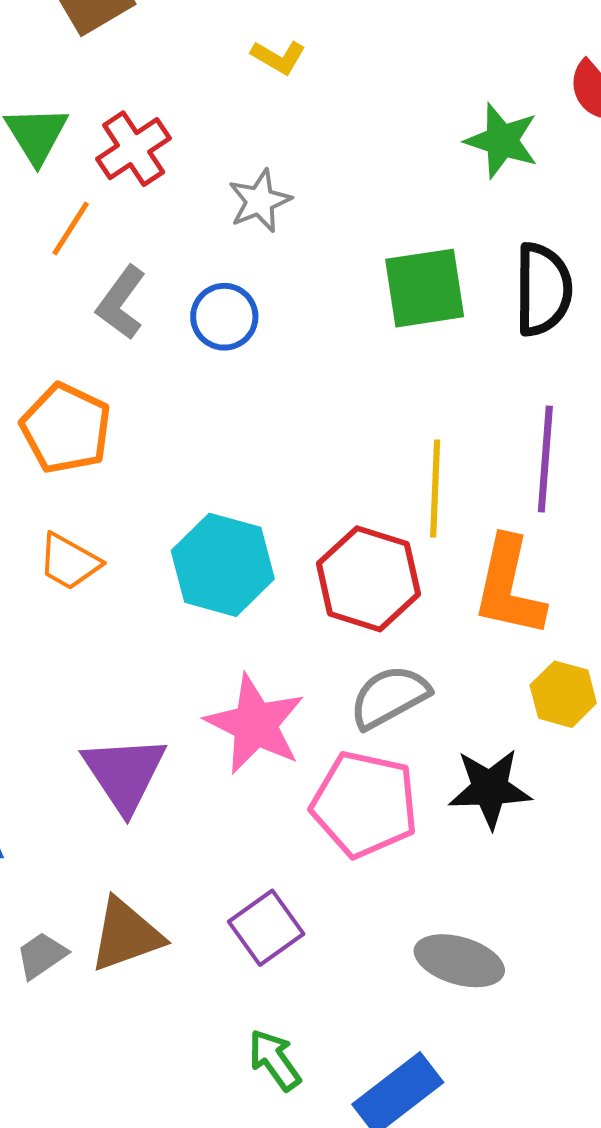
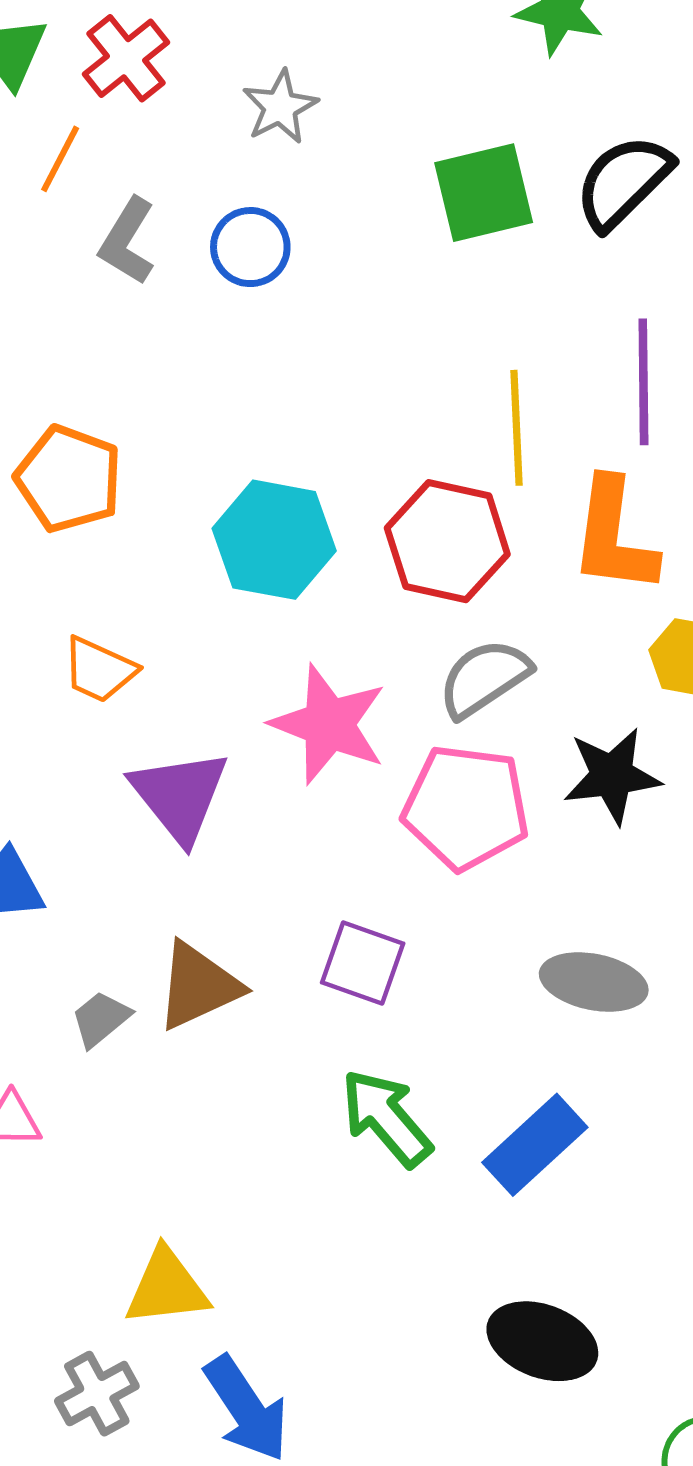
black semicircle: (543, 289) -> (623, 182), turned -130
orange pentagon: (66, 428) -> (69, 479), moved
orange trapezoid: (69, 562) -> (99, 670), moved
purple square: (266, 928) -> (363, 963), turned -30
green arrow: (275, 1060) -> (386, 1118), size x1.4

